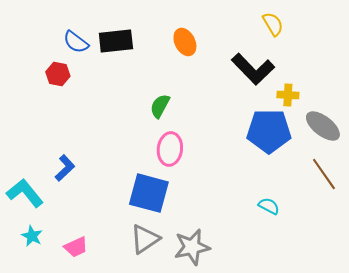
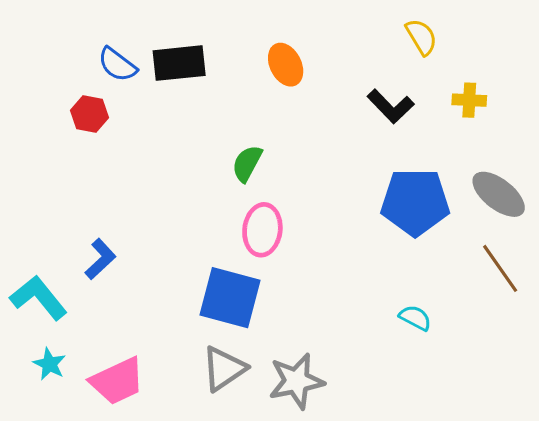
black L-shape: (253, 69) -> (391, 106), size x0.7
yellow cross: (288, 95) -> (469, 100), moved
pink trapezoid: (76, 247) -> (117, 381), size x1.5

